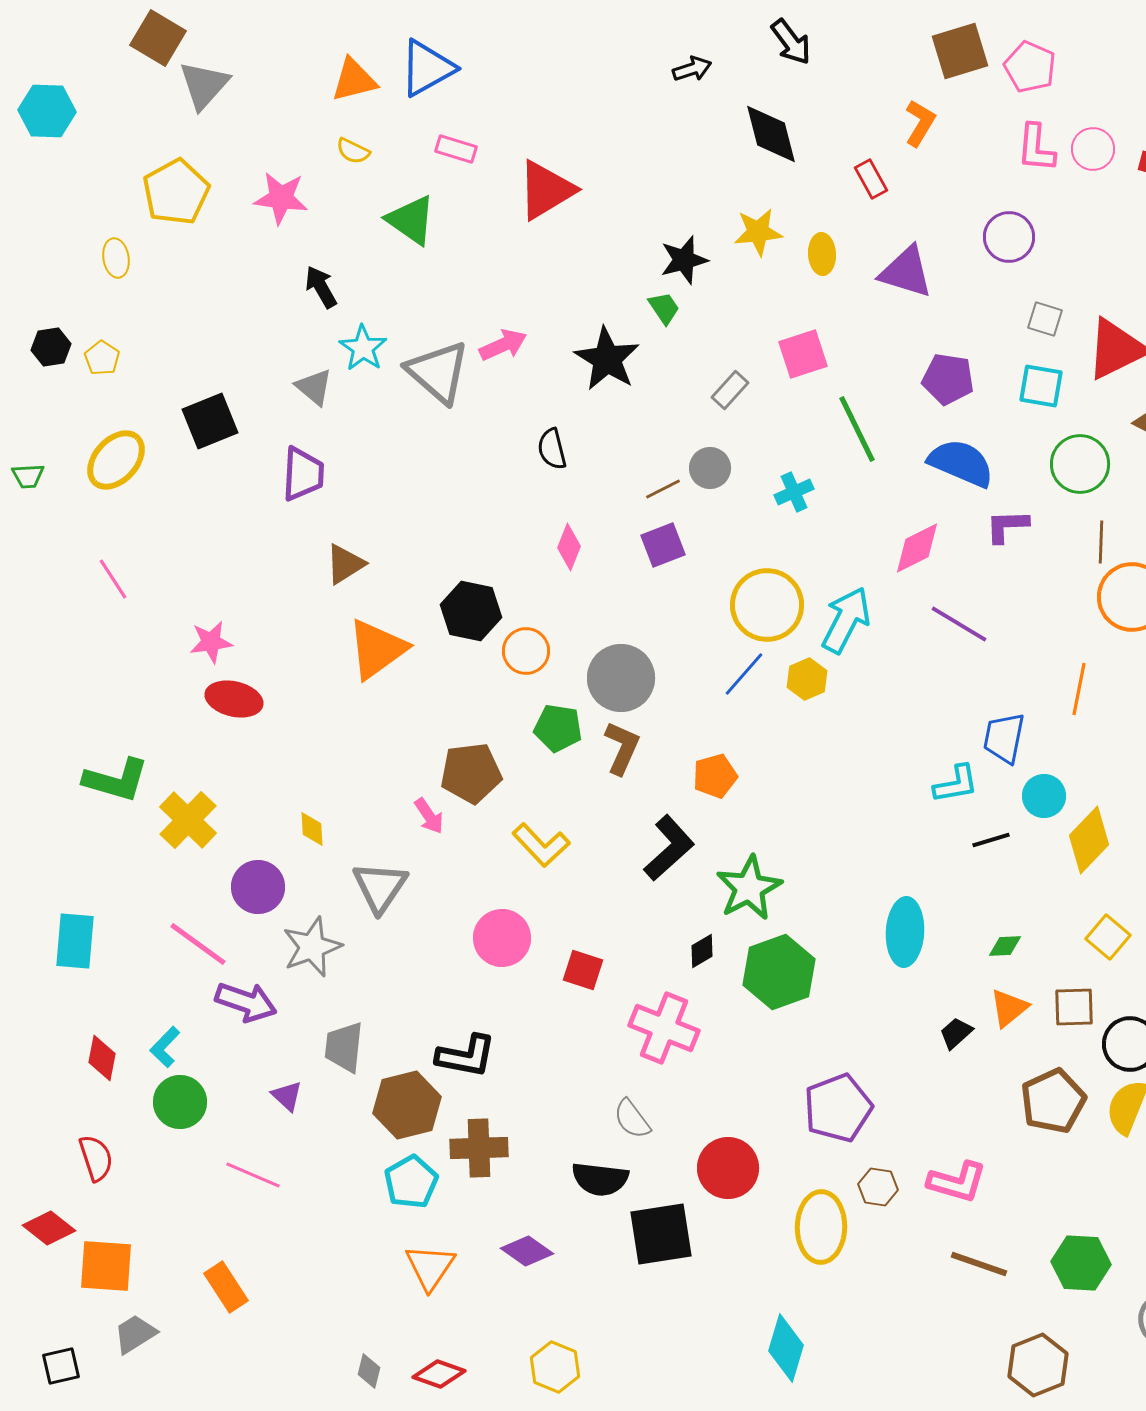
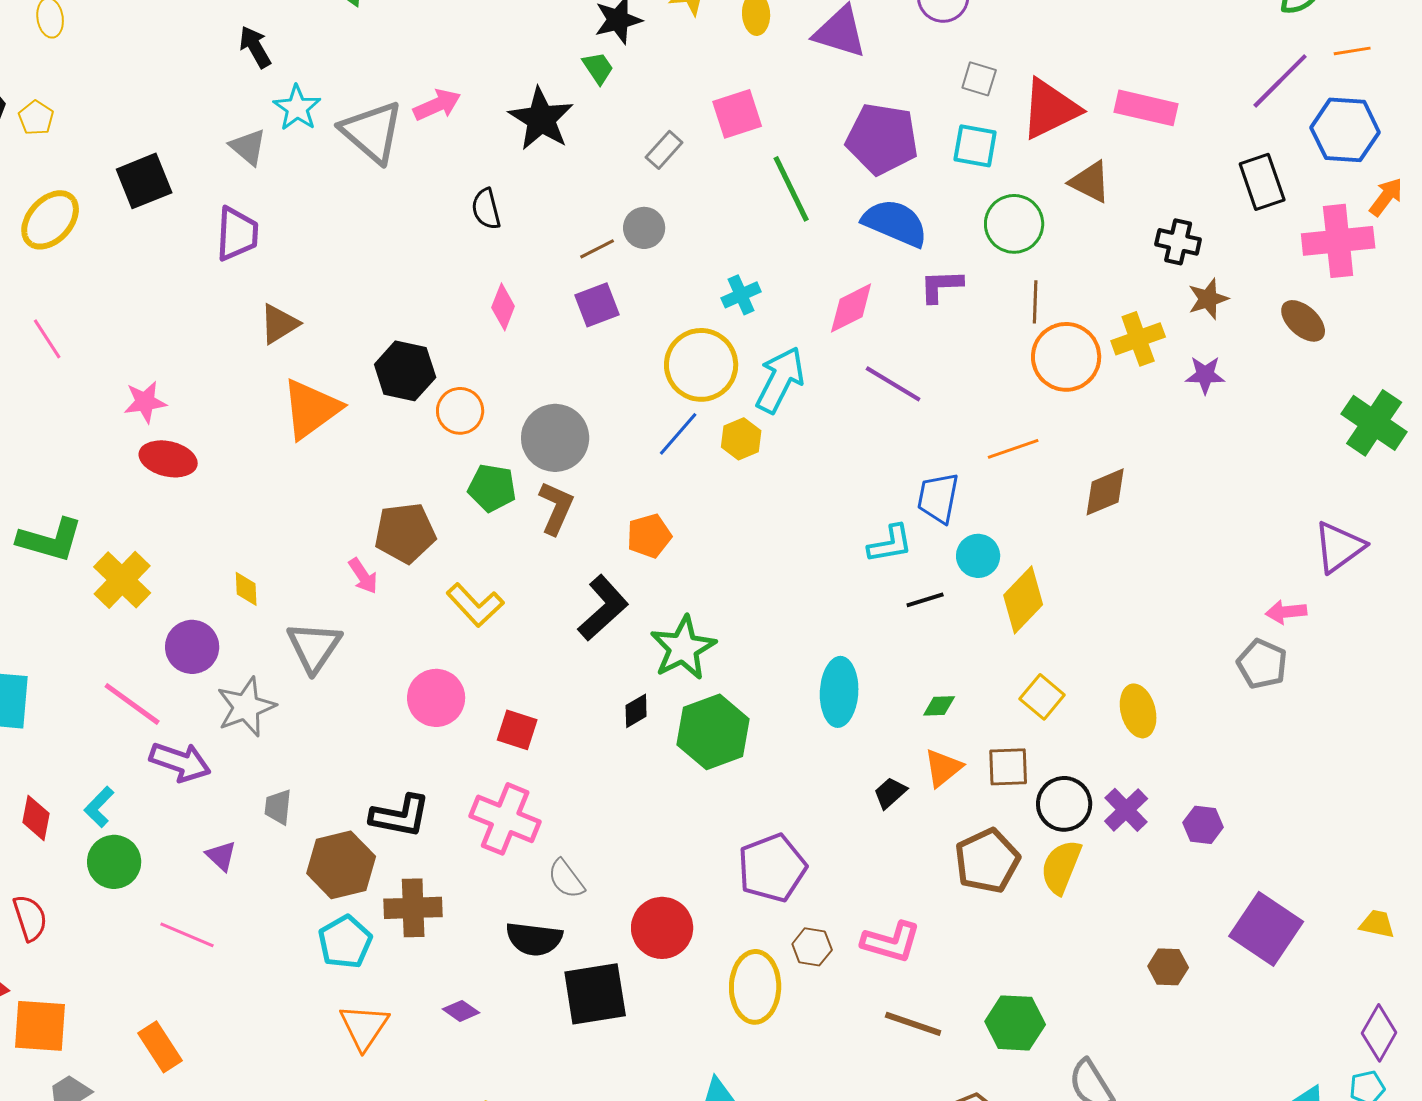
purple pentagon: (948, 379) -> (882, 139), size x1.4
cyan cross: (794, 492) -> (741, 295), moved
orange line: (1079, 689) -> (1013, 449), turned 60
pink cross: (664, 1028) -> (505, 819), moved
gray trapezoid: (344, 1047) -> (278, 807), size x0.7
purple diamond: (527, 1251) -> (461, 1011), size x0.7

